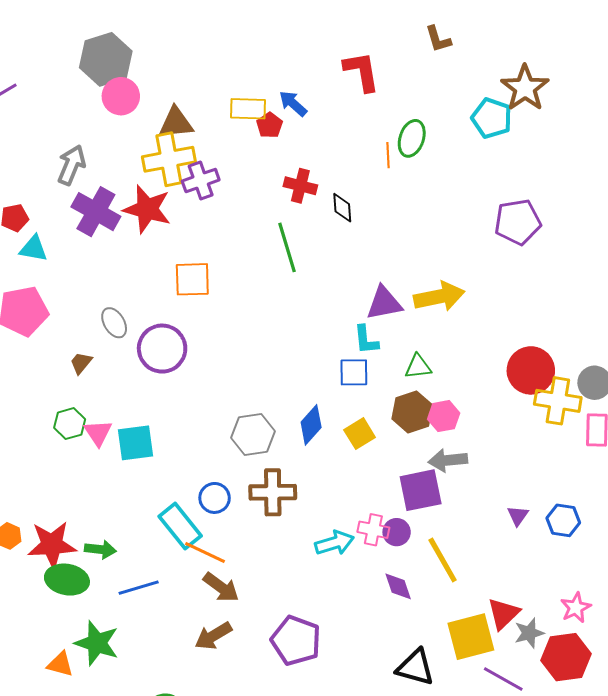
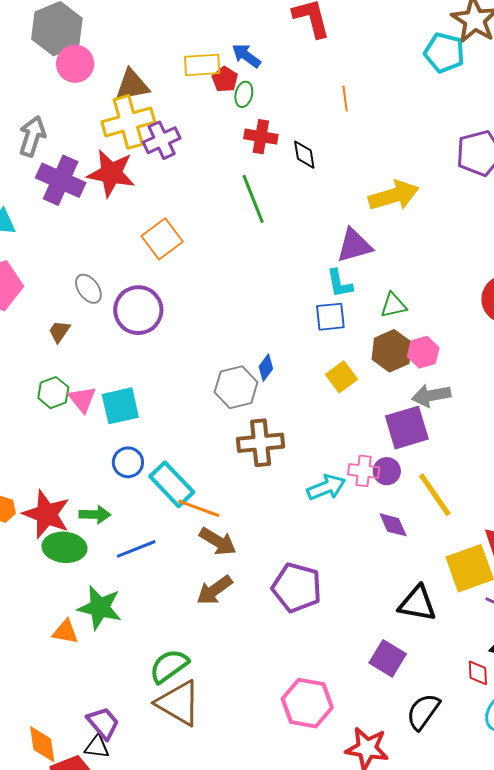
green ellipse: (412, 138) -> (244, 94), moved, size x0.7
orange square: (192, 279) -> (162, 239), turned -30
yellow arrow: (439, 297) -> (394, 196), moved
blue diamond: (311, 425) -> (266, 368), moved, size x0.7
blue circle: (215, 498) -> (128, 462), moved
red star: (52, 545) -> (46, 514), turned 30

